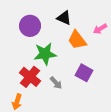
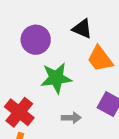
red cross: (30, 77) -> (19, 112), moved
gray arrow: (56, 83) -> (71, 118), turned -48

